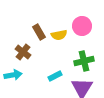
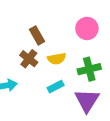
yellow semicircle: (59, 35) -> (57, 59), moved
brown cross: (23, 52) -> (29, 59), moved

